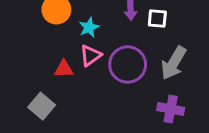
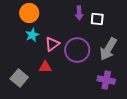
cyan star: (89, 27) -> (32, 35), moved
red triangle: (64, 69) -> (45, 67), moved

